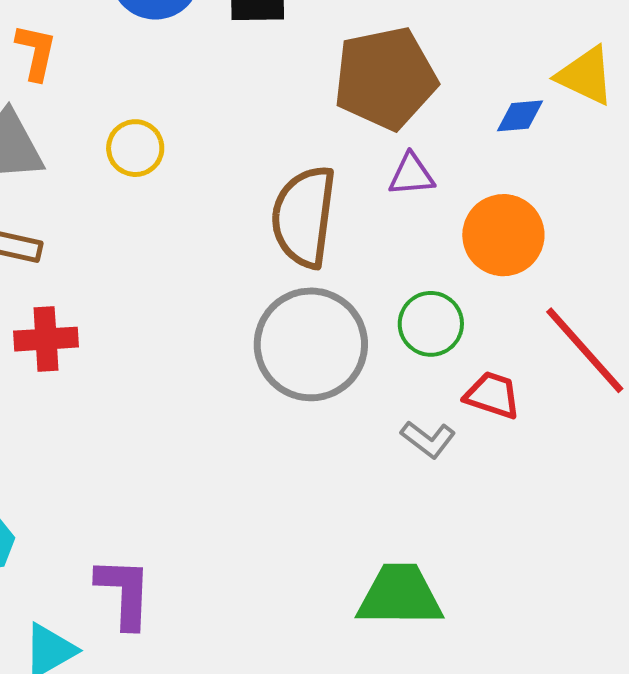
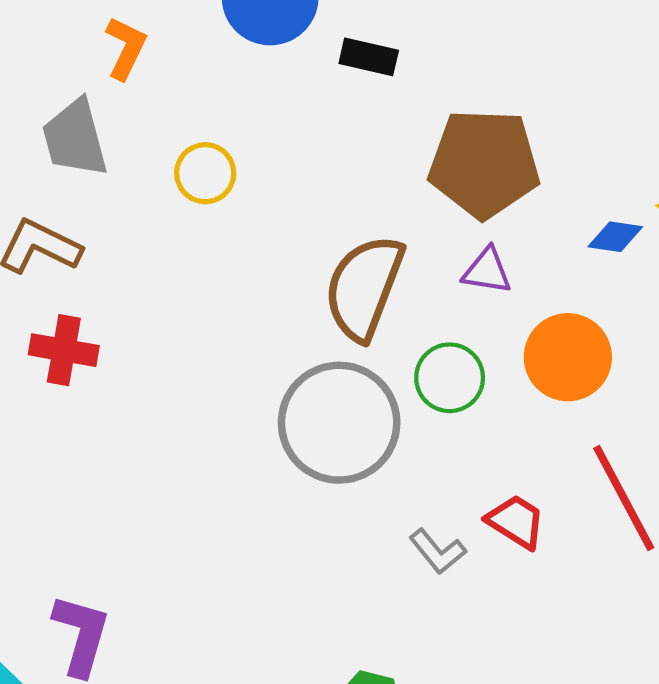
green circle: (431, 324) -> (450, 378), moved

